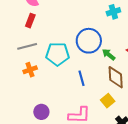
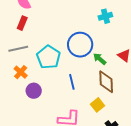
cyan pentagon: (58, 54) -> (49, 57), turned 30
orange cross: (30, 70) -> (21, 72), turned -32
purple circle: (41, 112) -> (34, 91), moved

